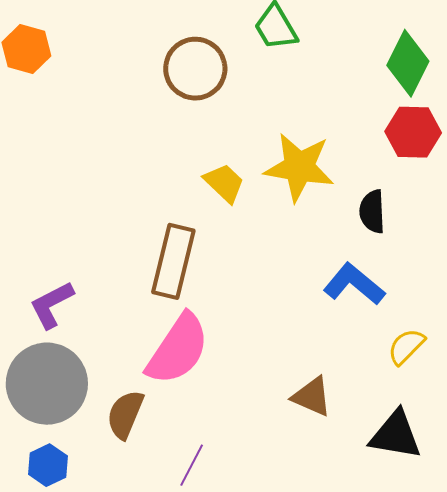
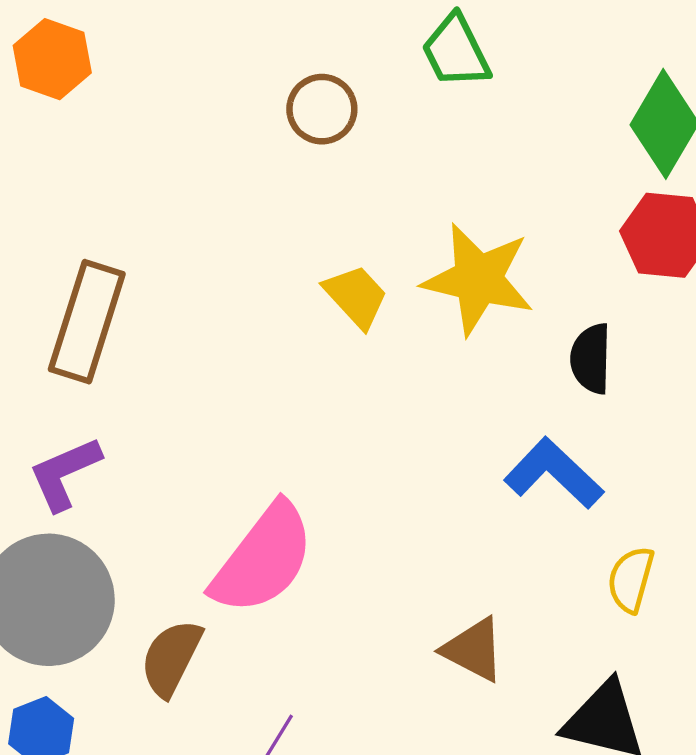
brown circle: (195, 69) -> (322, 109), size x0.7
brown rectangle: (173, 261) -> (87, 322), moved
yellow semicircle: (406, 346) -> (631, 579), turned -33

